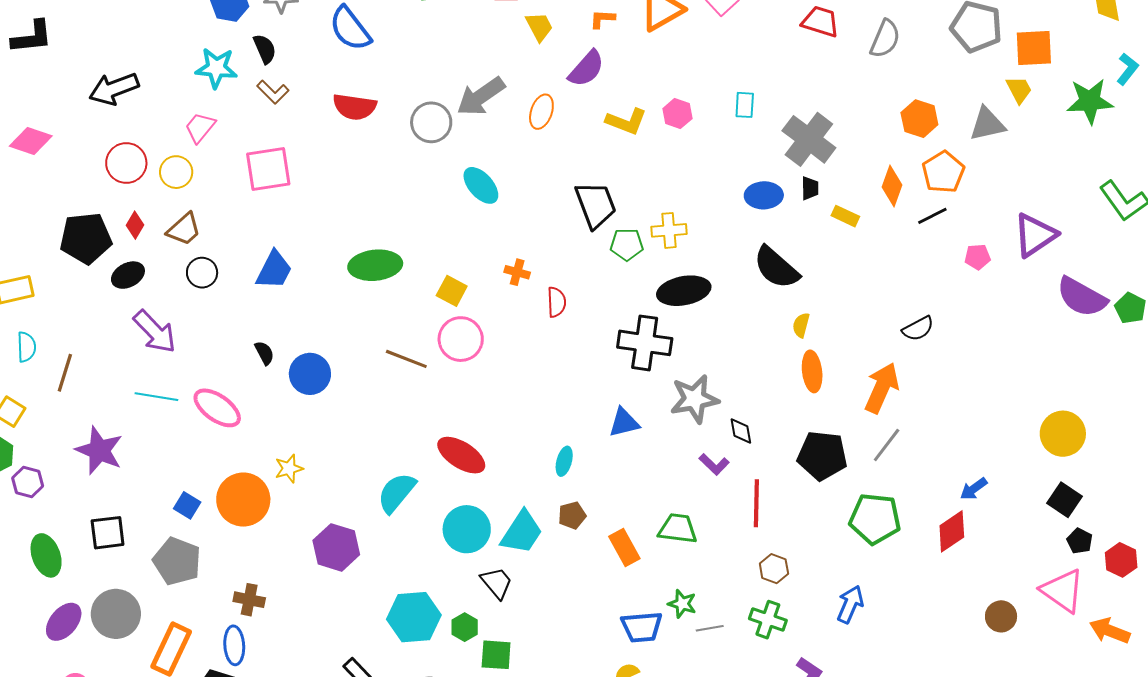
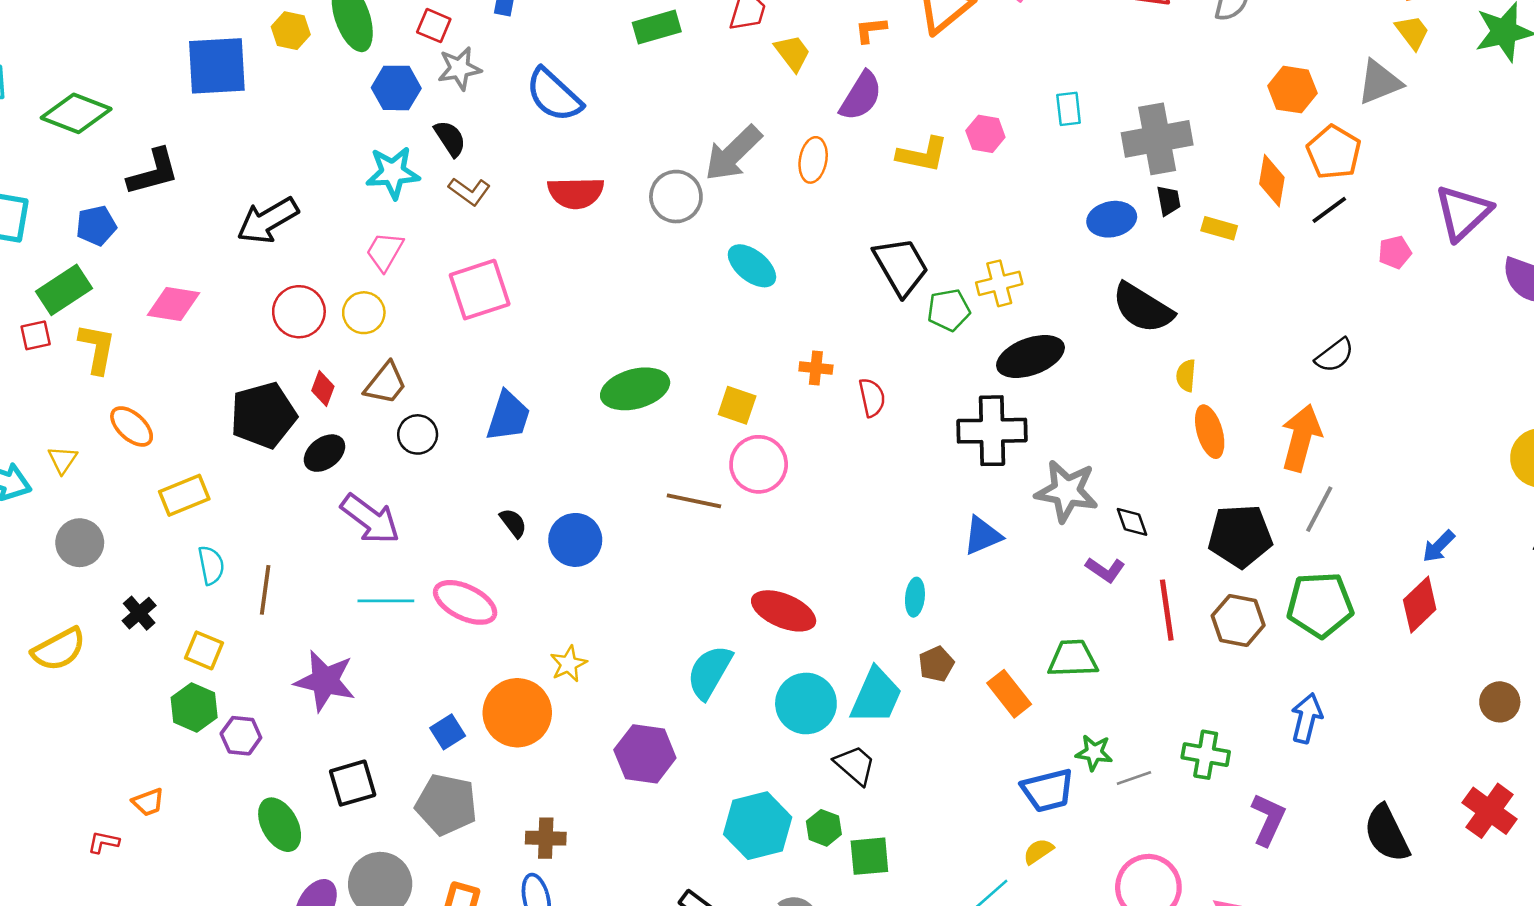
gray cross: (809, 139) -> (1157, 139), turned -38
gray star: (694, 399) -> (1067, 491), turned 30
blue square: (187, 505) -> (448, 732), turned 36
brown hexagon: (774, 569) -> (1238, 620), moved, size x1.4

